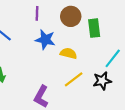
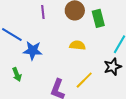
blue star: (45, 40) -> (33, 51), moved
yellow line: (74, 79) -> (84, 80), moved

